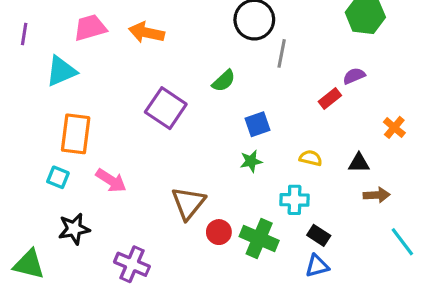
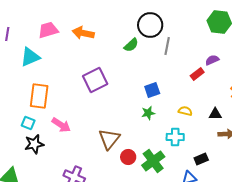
green semicircle: (224, 81) -> (131, 45), moved
purple square: (166, 108) -> (95, 80), turned 30
black star: (74, 229) -> (34, 144), moved
black rectangle: (319, 235) -> (201, 159), moved, turned -56
green cross: (259, 239) -> (153, 161), turned 30

